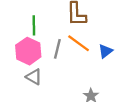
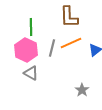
orange line: (79, 43) -> (71, 43), turned -60

